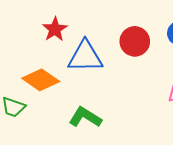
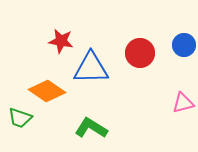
red star: (55, 29) -> (61, 41), turned -30

